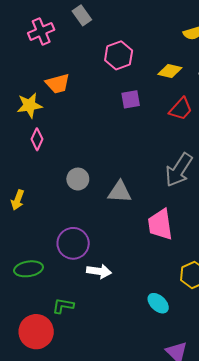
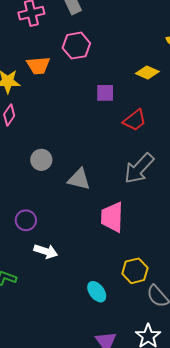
pink hexagon: (119, 55) -> (76, 46), moved
red trapezoid: (181, 109) -> (135, 120), moved
purple circle: (73, 243) -> (26, 220), size x0.7

